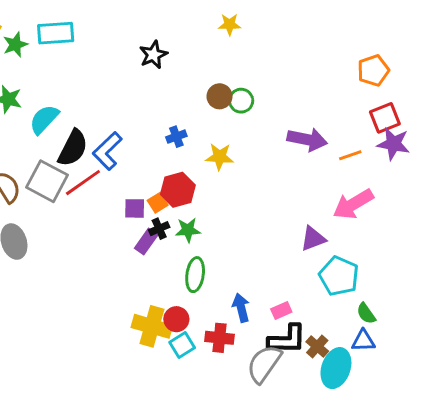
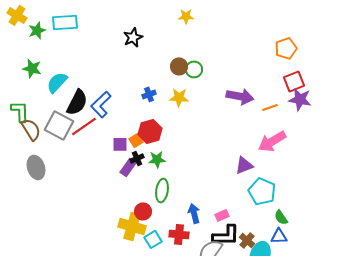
yellow star: (220, 157) -> (179, 97), moved
red circle: (176, 319) -> (143, 211), moved

